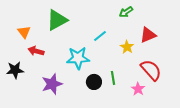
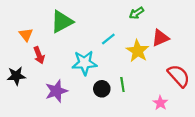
yellow star: (127, 47) -> (138, 51), size x1.5
red arrow: (36, 51) -> (39, 55), turned -126
red semicircle: (151, 70) -> (179, 76), moved
pink star: (138, 89) -> (160, 103), moved

